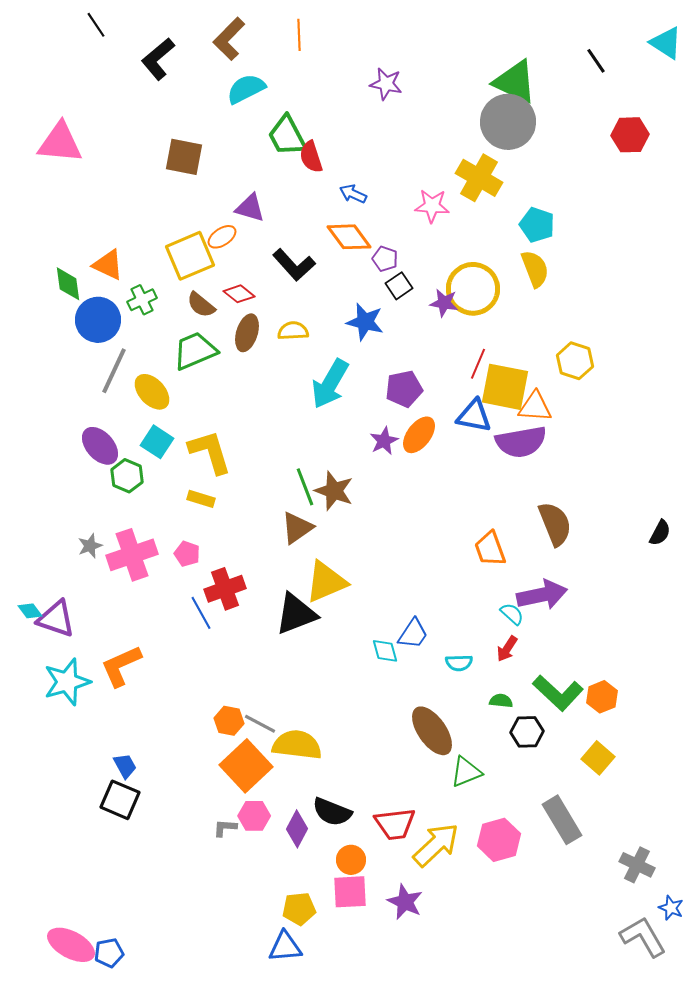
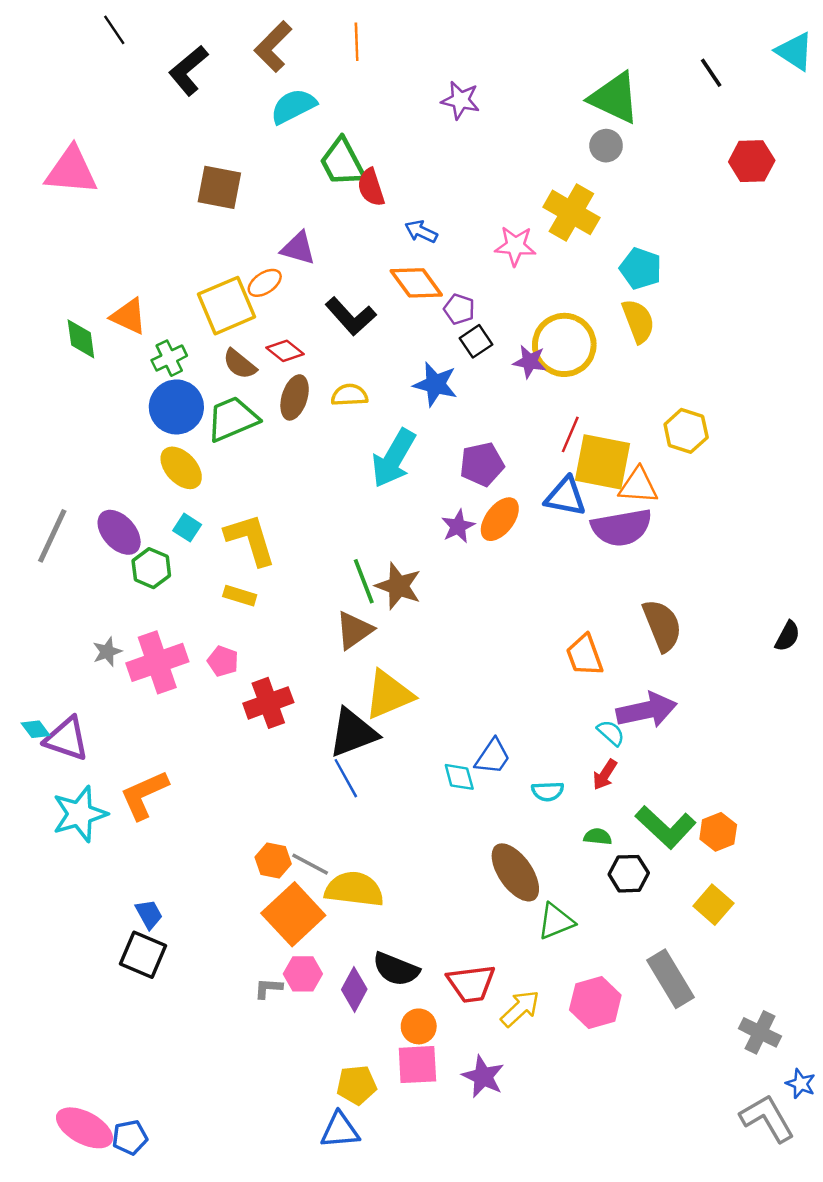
gray circle: (508, 122) -> (606, 146), size x0.5
blue circle: (98, 320) -> (176, 407), moved
gray line: (114, 371) -> (52, 536), moved
cyan square: (157, 442) -> (187, 528), size x0.7
blue line: (201, 613) -> (346, 778), moved
yellow arrow: (436, 845) -> (520, 1009), size x0.7

